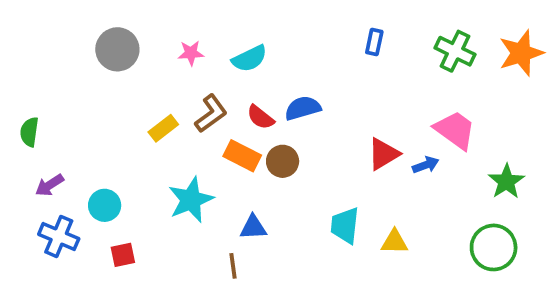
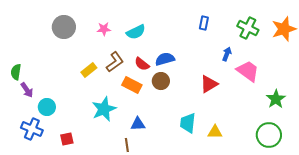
brown circle: (283, 161) -> (161, 81), moved
blue arrow: (426, 165) -> (227, 54), moved, turned -48
purple arrow: (50, 185) -> (27, 90), moved, turned -91
cyan circle: (105, 205) -> (47, 107), moved

